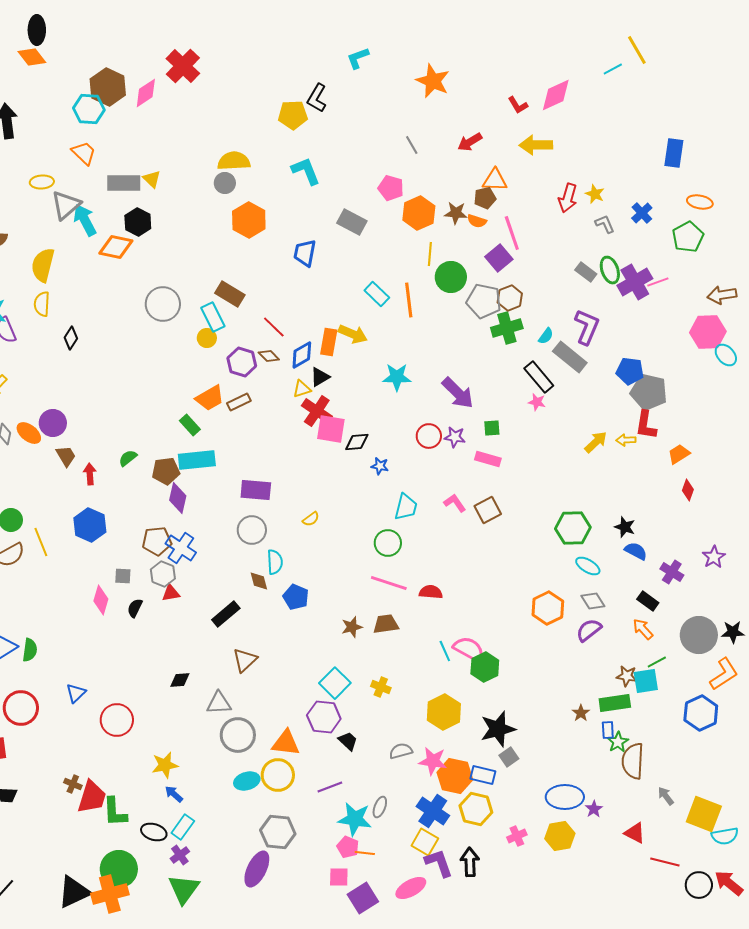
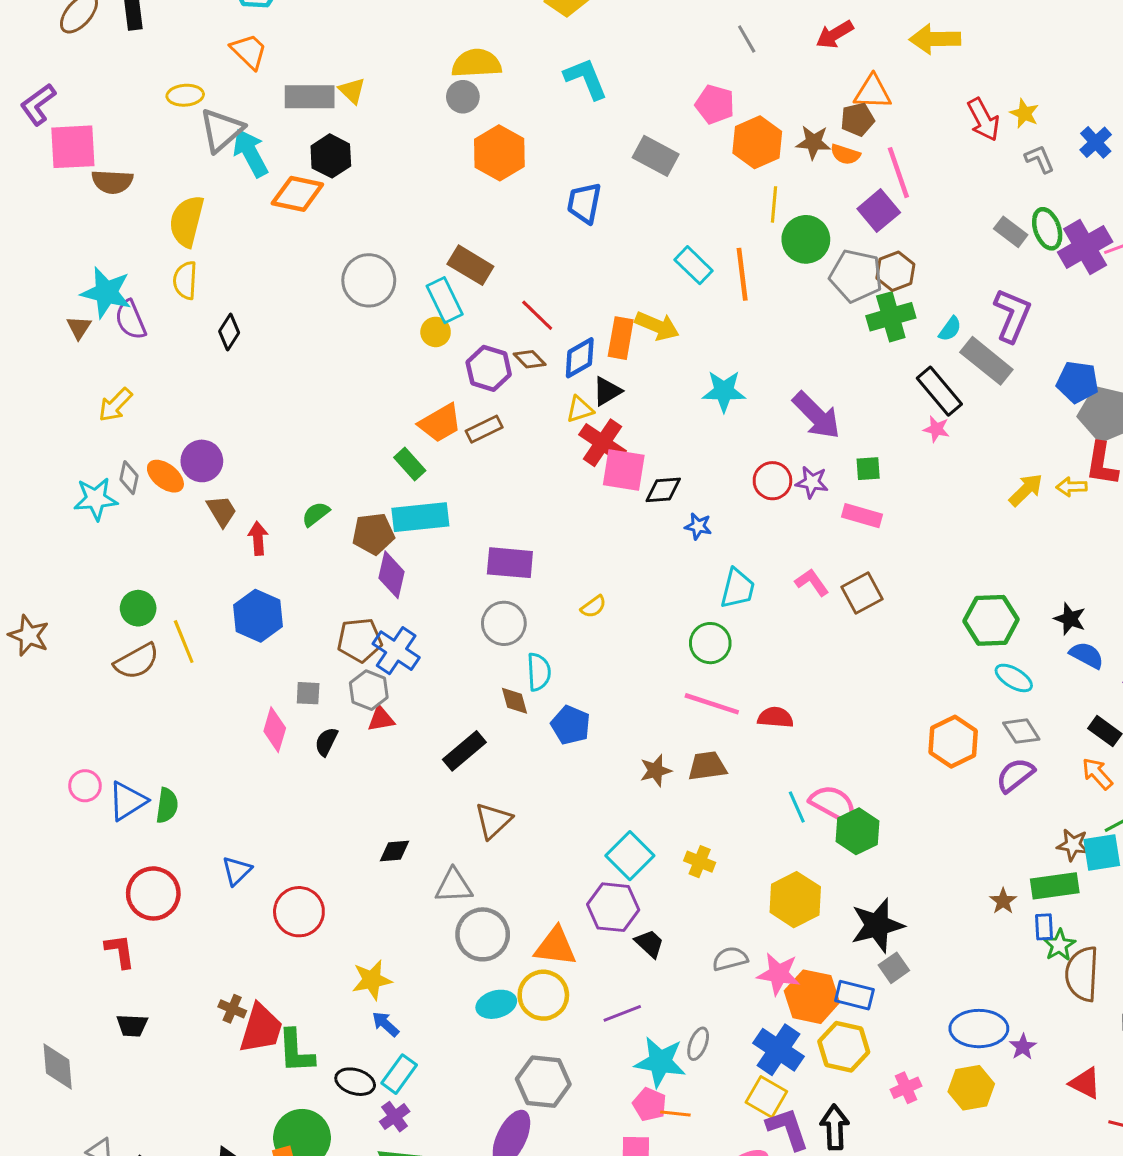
red arrow: (568, 198) -> (983, 120), turned -44

